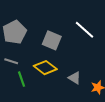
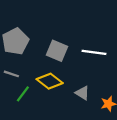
white line: (85, 30) -> (94, 52), moved, turned -35
green line: (22, 79) -> (23, 94), turned 56

